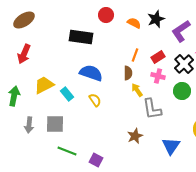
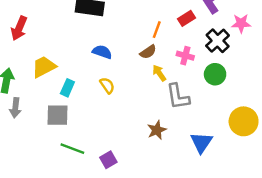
red rectangle: (158, 57) -> (187, 18), moved
blue semicircle: (91, 73) -> (102, 52), size x0.7
brown semicircle: (128, 73) -> (148, 52), turned 56
cyan rectangle: (67, 94) -> (67, 88), moved, turned 64
gray arrow: (29, 125) -> (15, 108), moved
purple square: (96, 160) -> (108, 160), turned 32

